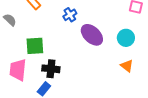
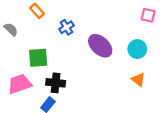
blue cross: (70, 15) -> (66, 27), moved
pink trapezoid: (18, 70) -> (20, 84), turned 65

